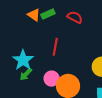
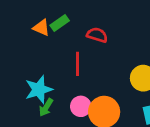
red semicircle: (75, 17) -> (97, 35), moved
cyan star: (23, 60) -> (39, 89), turned 30

